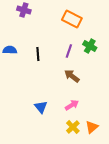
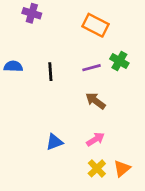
purple line: (69, 51) -> (92, 68), turned 56
blue triangle: (41, 107) -> (54, 142), turned 48

